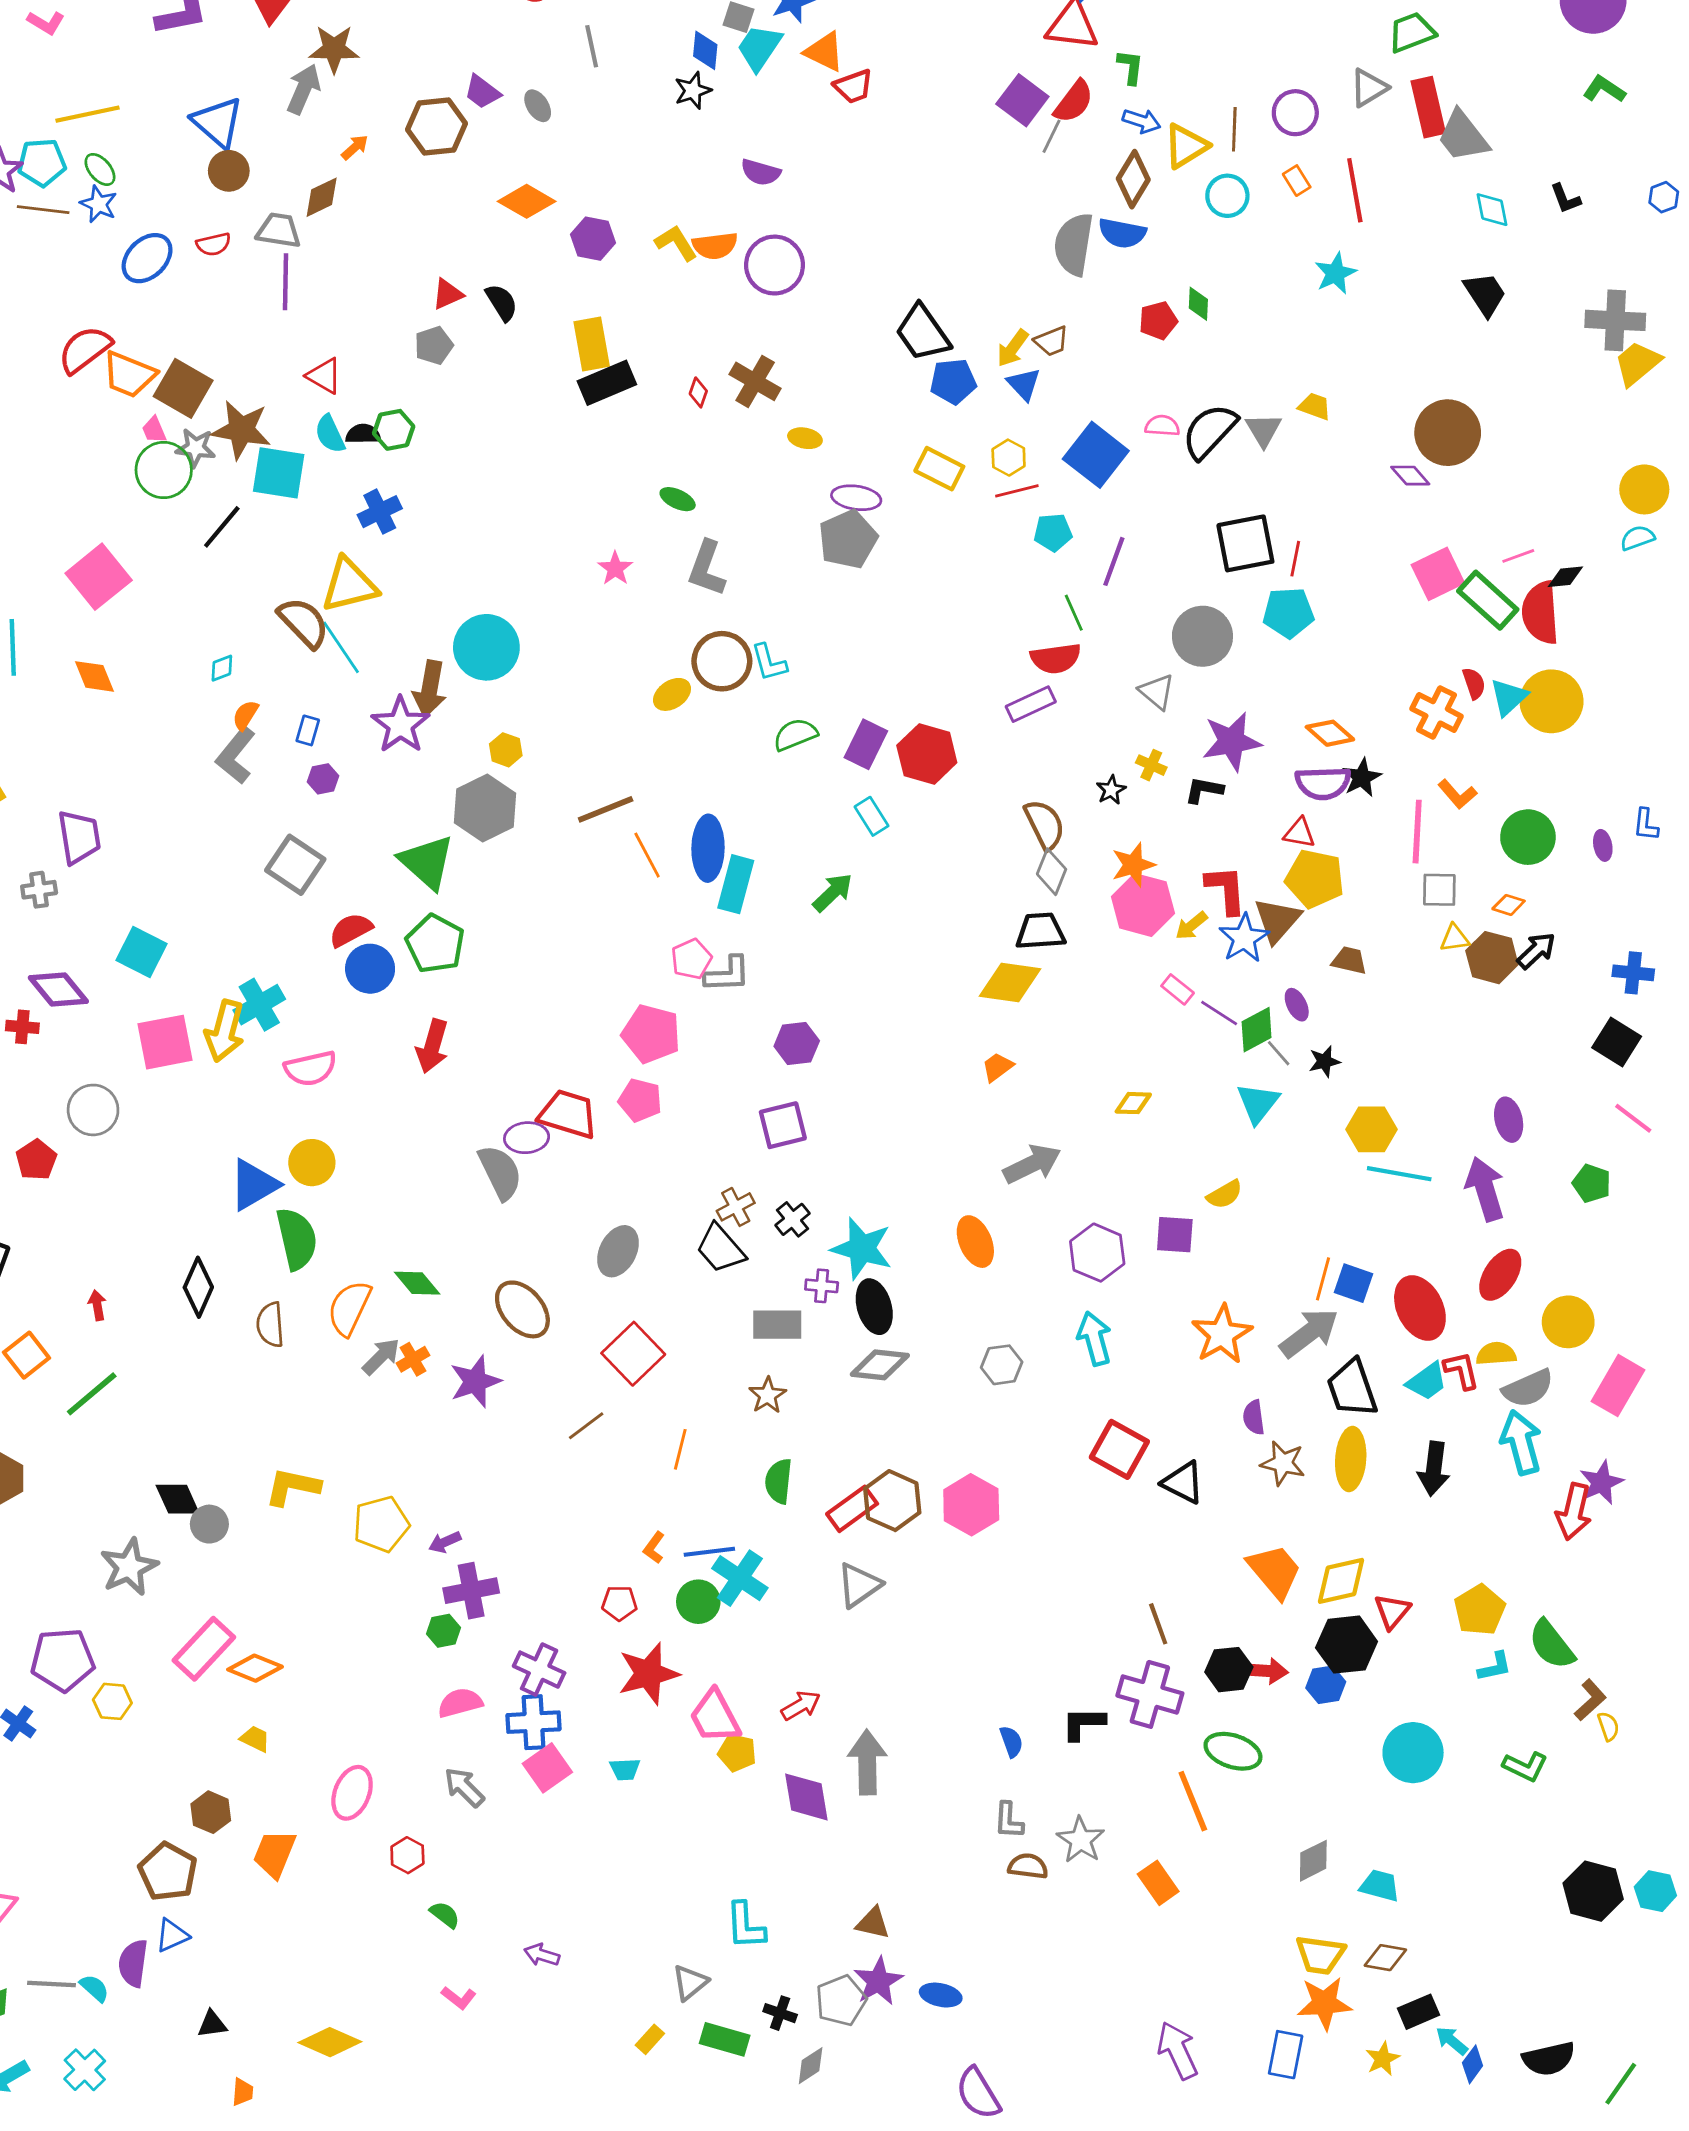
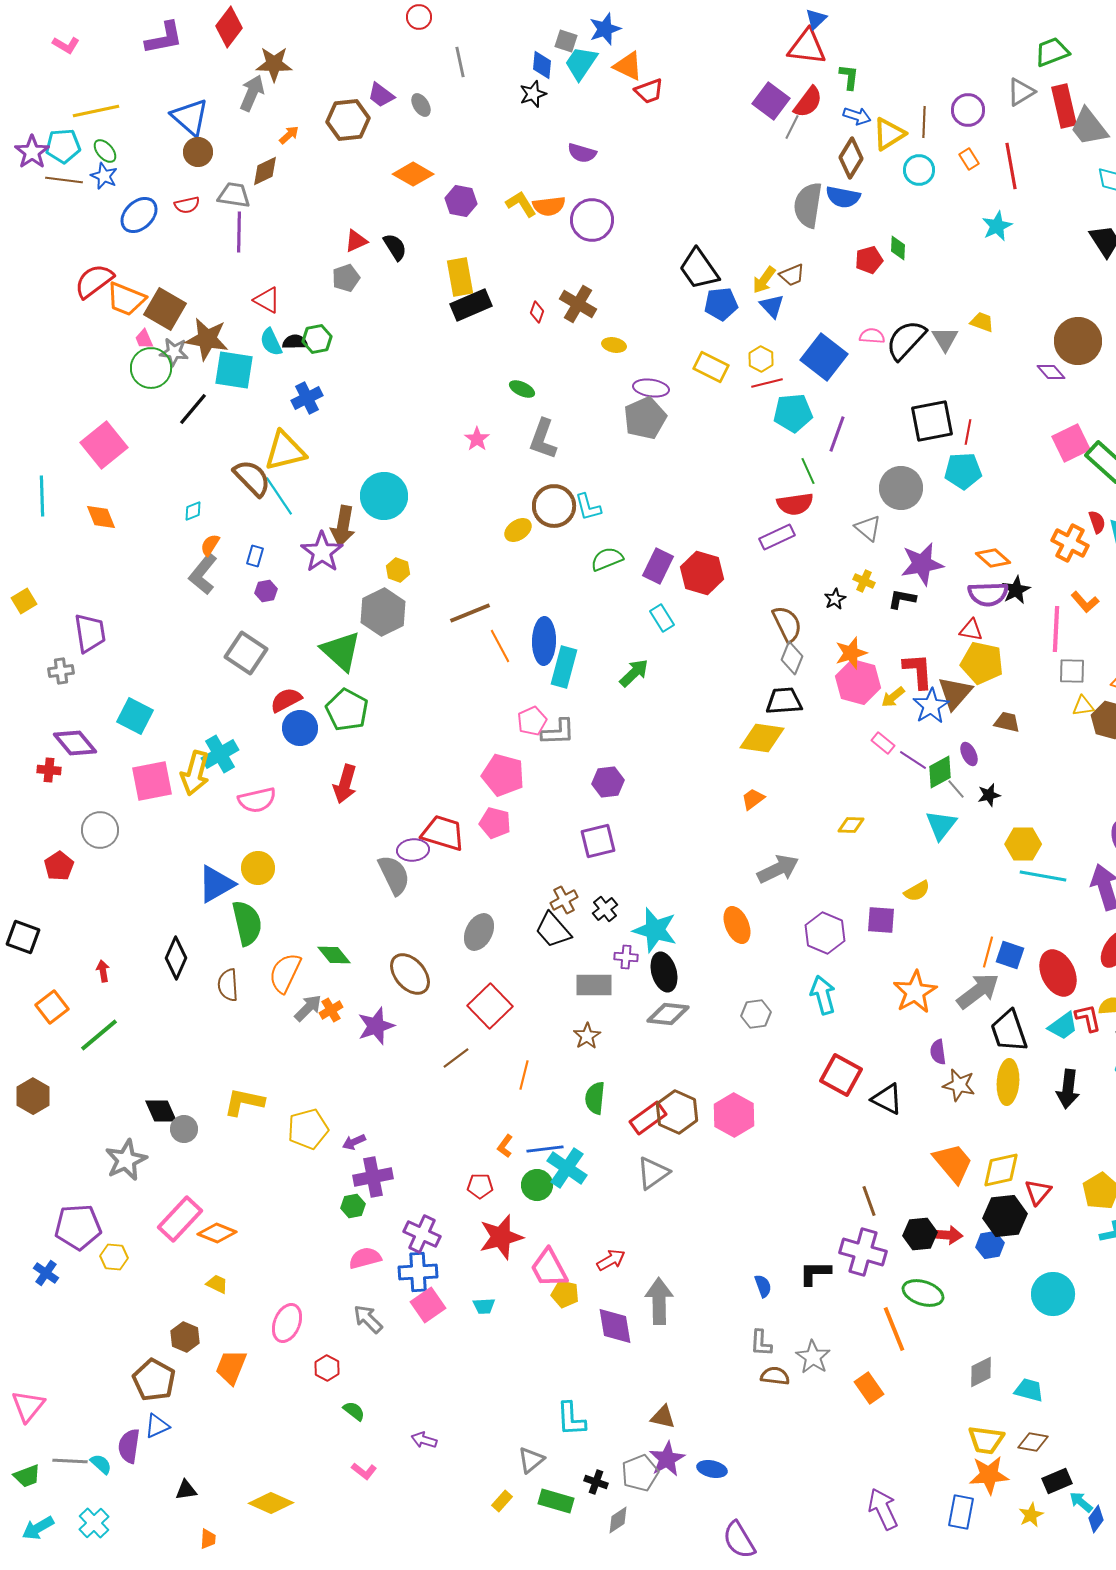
cyan pentagon: (1053, 532) -> (793, 413), size x1.4

